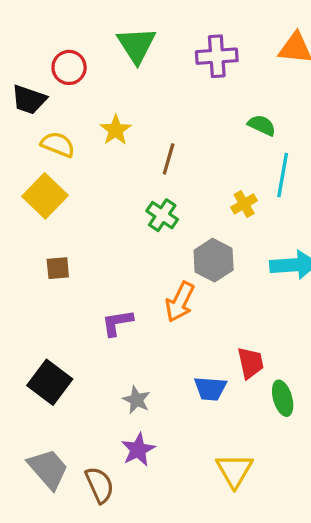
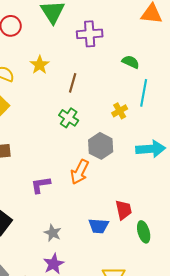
purple cross: (217, 56) -> (90, 34), moved

